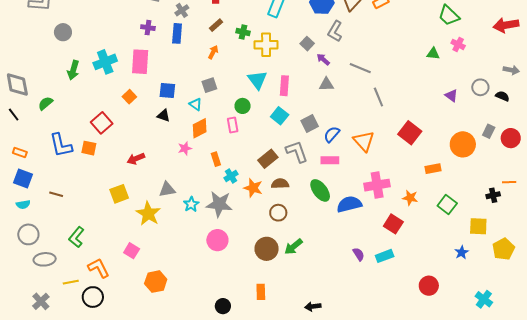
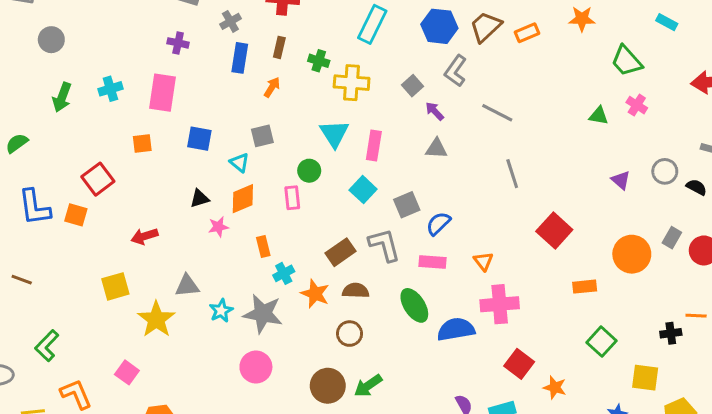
brown rectangle: (216, 25) -> (279, 47), turned -40
blue rectangle: (177, 33) -> (240, 58), moved
cyan cross: (105, 62) -> (110, 89), size x0.7
gray line: (360, 68) -> (497, 113), moved
orange square: (129, 97) -> (142, 143), turned 32
black triangle: (164, 116) -> (200, 198), moved, turned -40
orange triangle: (364, 141) -> (483, 261), moved, size x0.6
orange star: (410, 198) -> (555, 387), moved

